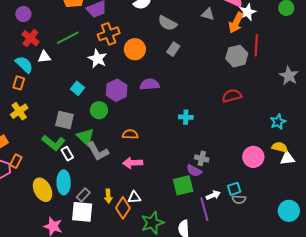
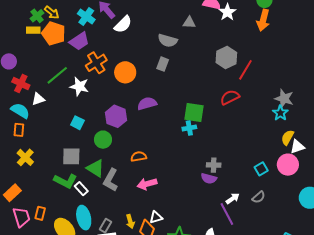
gray semicircle: (167, 23) -> (168, 41), moved
orange arrow: (236, 23) -> (263, 20), moved
red line: (256, 45) -> (245, 70), moved, turned 40
white star: (97, 59) -> (79, 86), moved
gray star: (289, 76) -> (284, 99), moved
yellow semicircle: (280, 147) -> (288, 137), turned -63
gray L-shape: (98, 151) -> (111, 180), turned 70
pink circle: (253, 157) -> (288, 165), moved
orange rectangle: (16, 161) -> (40, 213), moved
green square: (183, 185) -> (194, 113), moved, turned 35
cyan square: (234, 189) -> (261, 169), moved
gray semicircle: (239, 199) -> (259, 197), turned -32

